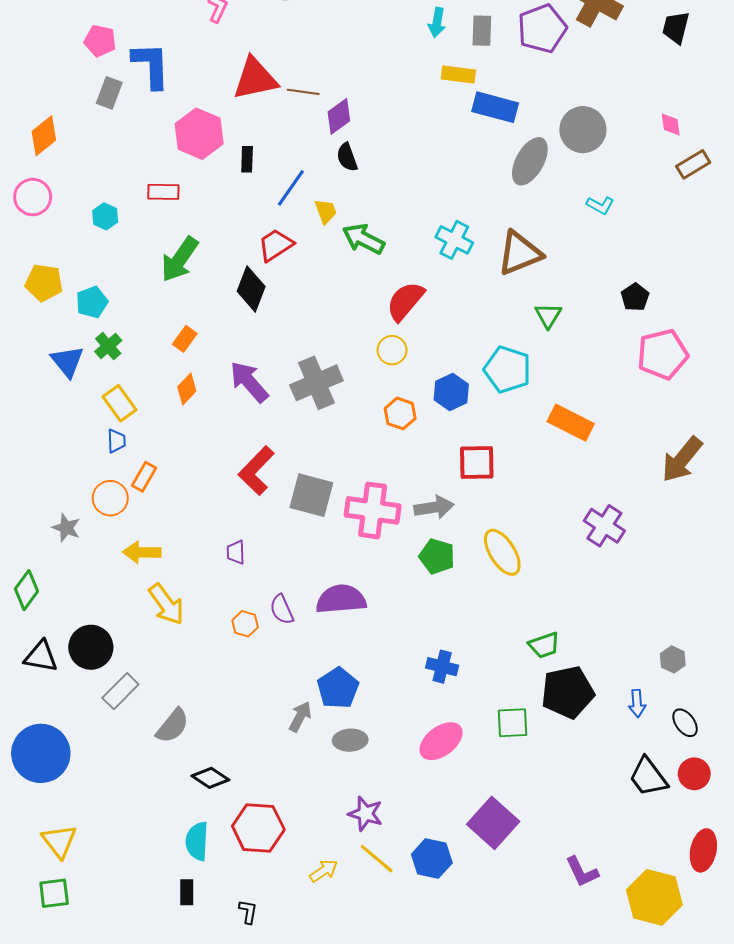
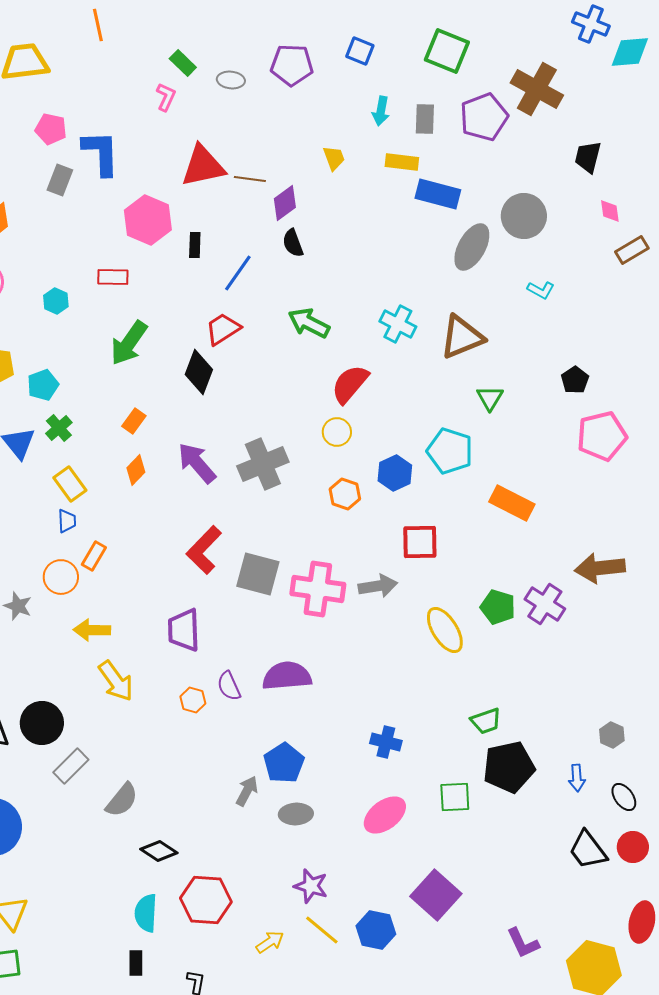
black trapezoid: (676, 28) -> (588, 157), moved
yellow trapezoid: (326, 211) -> (334, 158), moved
brown arrow: (682, 459) -> (600, 568), moved, turned 45
purple trapezoid: (236, 552) -> (184, 630), size x1.8
green pentagon: (437, 556) -> (498, 607), moved

